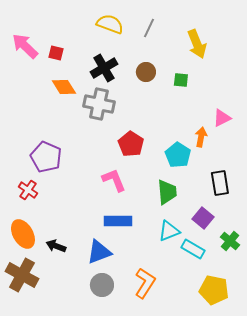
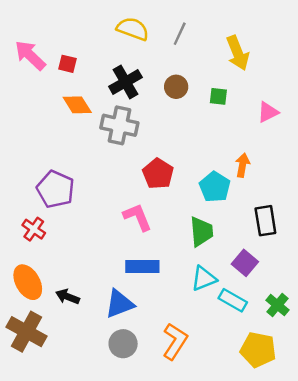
pink triangle: (222, 118) -> (268, 112), moved
green cross: (230, 241) -> (277, 305), moved

